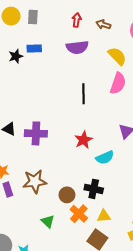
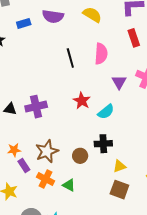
purple semicircle: (77, 47) -> (53, 16), turned 30
blue rectangle: (34, 49) -> (24, 23), moved
pink semicircle: (118, 83) -> (101, 54), moved
orange cross: (79, 214) -> (46, 179), moved

